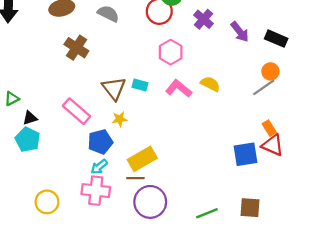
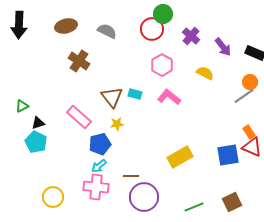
yellow semicircle: (210, 84) -> (205, 73), moved
yellow rectangle: (142, 159) -> (180, 157), moved
brown square: (250, 208) -> (232, 202), turned -30

